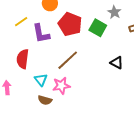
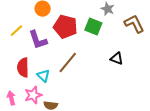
cyan triangle: (41, 80) -> (43, 76), moved
pink star: (61, 86) -> (33, 95), moved

